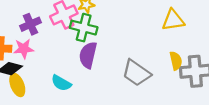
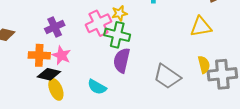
purple cross: (30, 24) -> (55, 27), moved
pink star: (24, 49) -> (61, 55), turned 30

